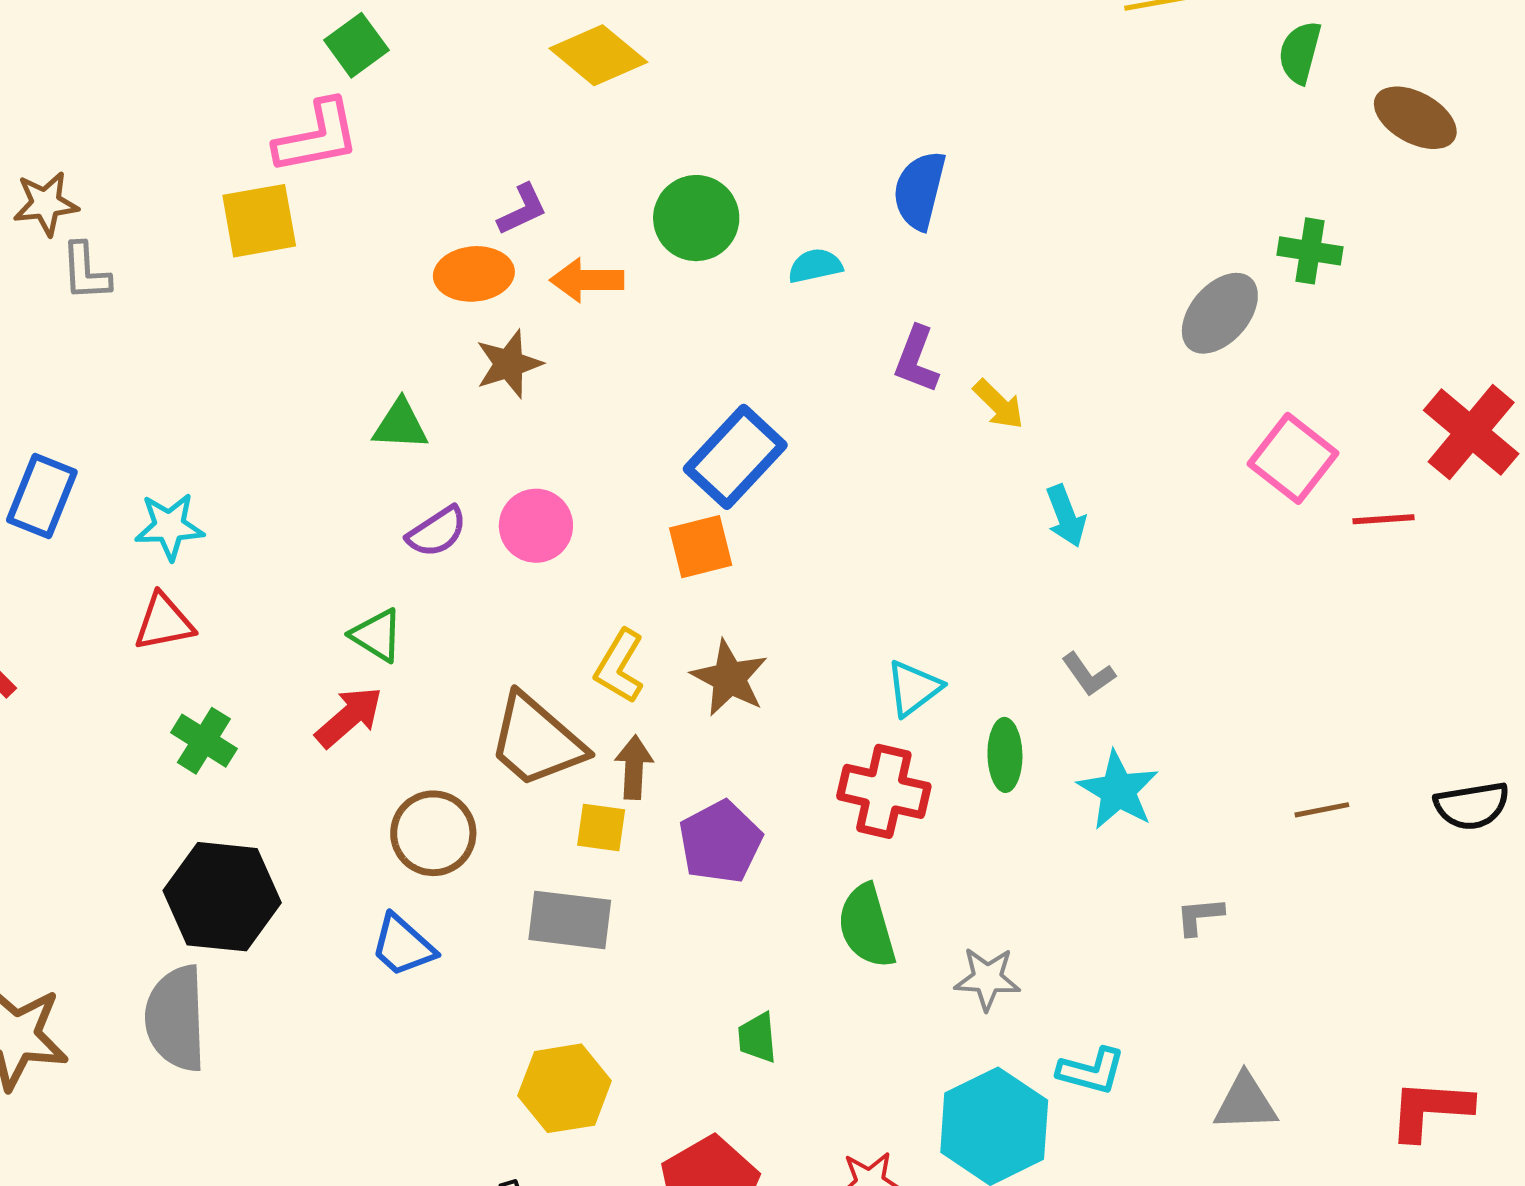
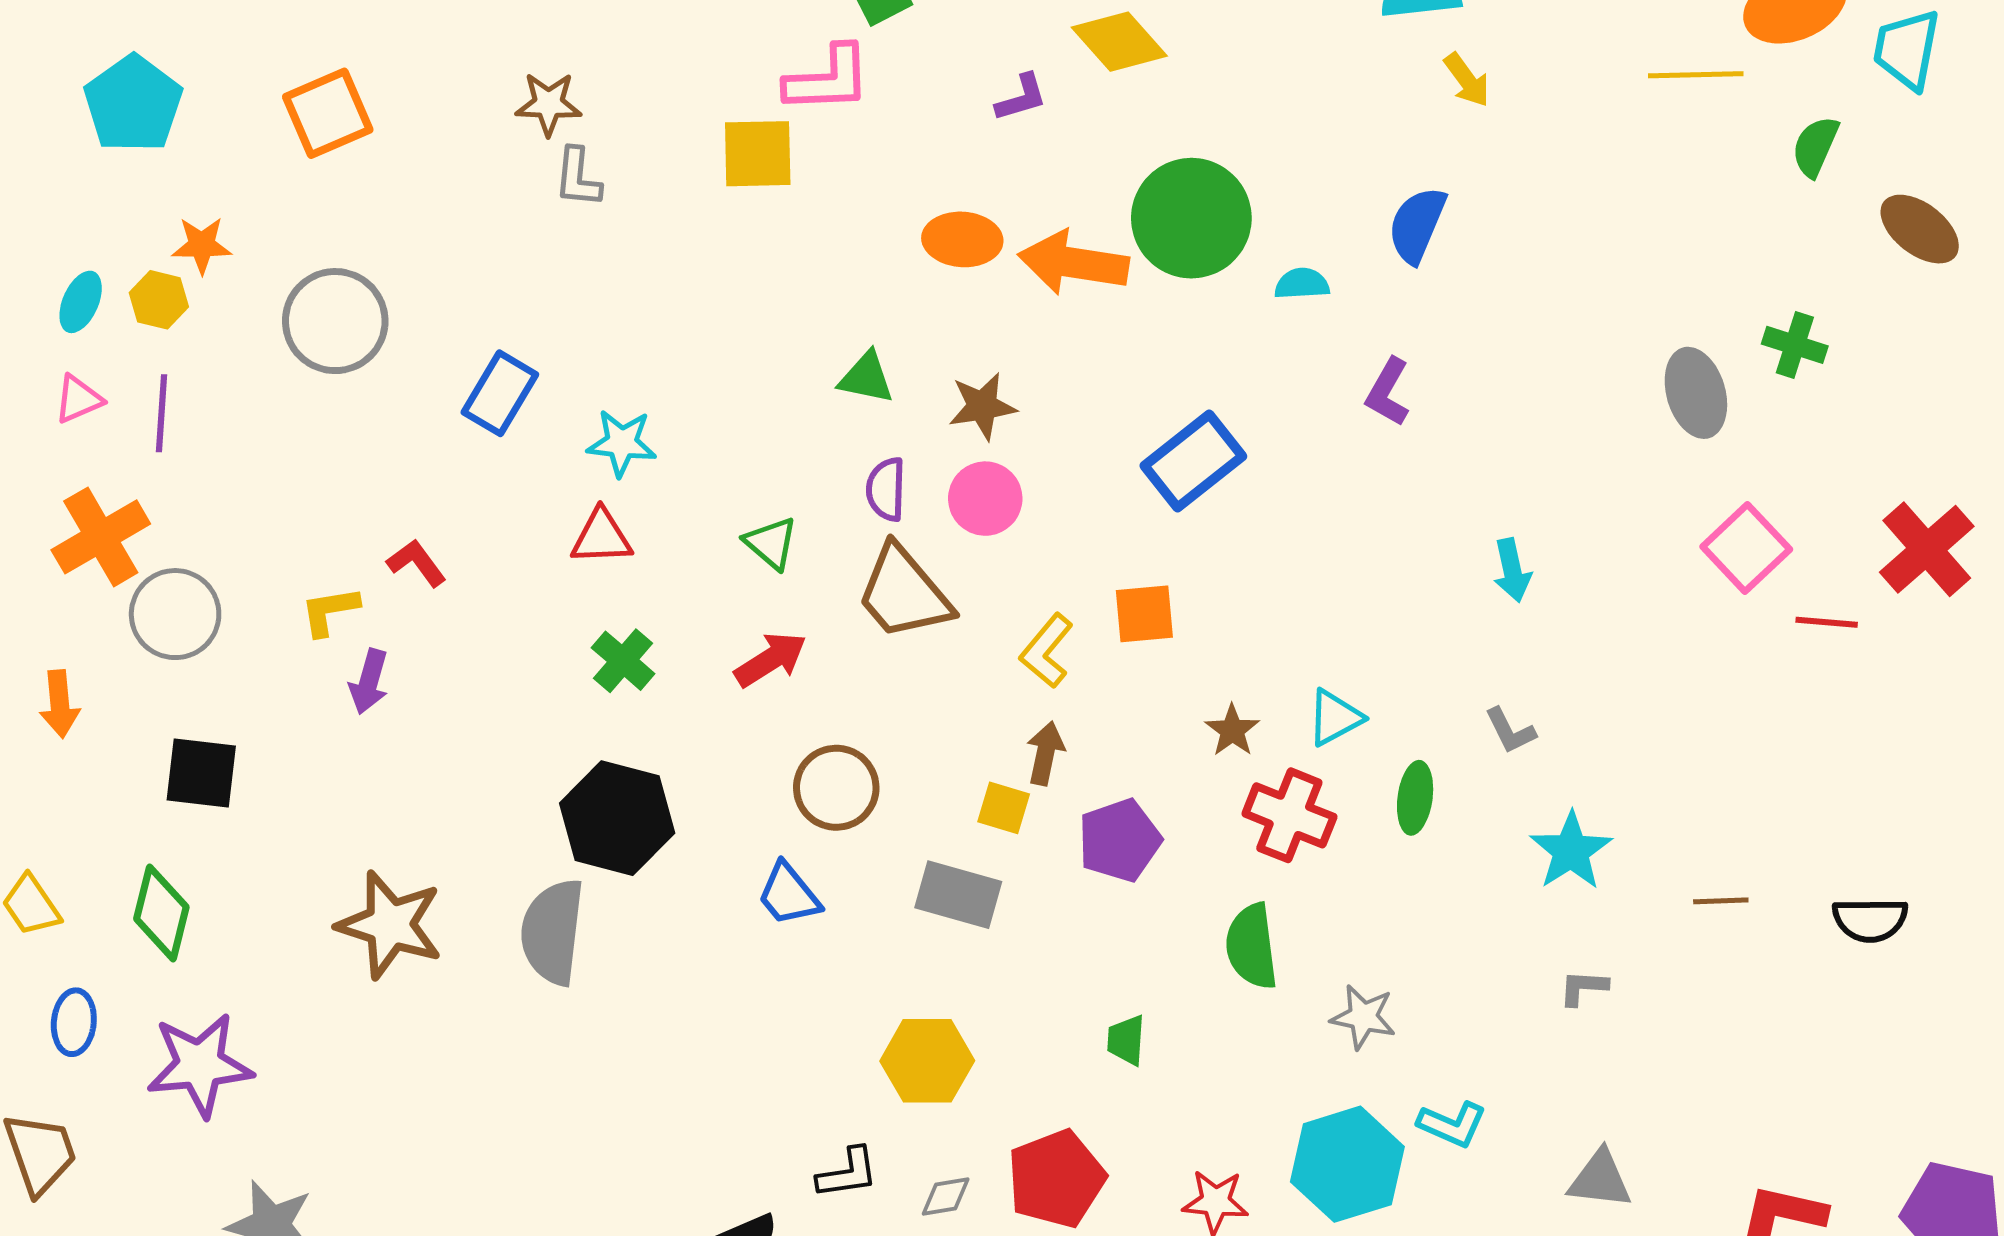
purple L-shape: (522, 210) -> (1021, 98), moved
green circle: (696, 218) -> (1191, 218), size x1.4
orange arrow: (587, 280) -> (1073, 263), size x1.5
gray ellipse: (1220, 313) -> (1696, 393), turned -66
brown star: (509, 364) -> (982, 406), moved
yellow arrow: (998, 404) -> (1467, 80), moved
purple semicircle: (437, 532) -> (886, 489), turned 116
orange square: (701, 547) -> (1144, 614), moved
green triangle: (377, 635) -> (771, 543), moved
brown star: (729, 678) -> (1232, 730), moved, size x0.7
brown trapezoid: (536, 741) -> (904, 593), moved
cyan star: (1118, 790) -> (1571, 851), moved

